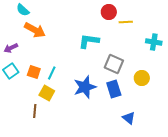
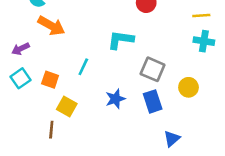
yellow line: (126, 22) -> (201, 15), moved
cyan line: (52, 73) -> (83, 67), moved
blue star: (85, 87) -> (115, 99), size x0.7
blue triangle: (129, 118) -> (172, 139), turned 40

